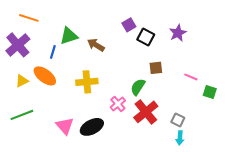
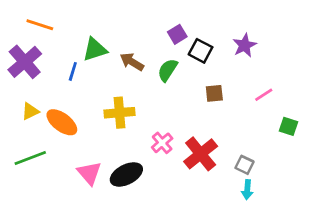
orange ellipse: (45, 76) -> (62, 122), moved
pink line: (191, 77) -> (264, 95), moved, turned -56
green semicircle: (138, 87) -> (168, 70), moved

